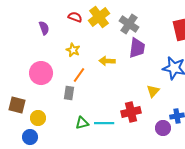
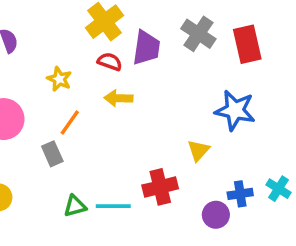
red semicircle: (75, 17) -> (110, 62), moved
gray cross: (129, 24) -> (198, 34), moved
purple trapezoid: (137, 48) -> (146, 48), moved
gray rectangle: (69, 93) -> (52, 154), turned -32

